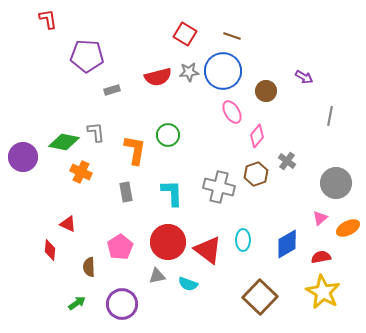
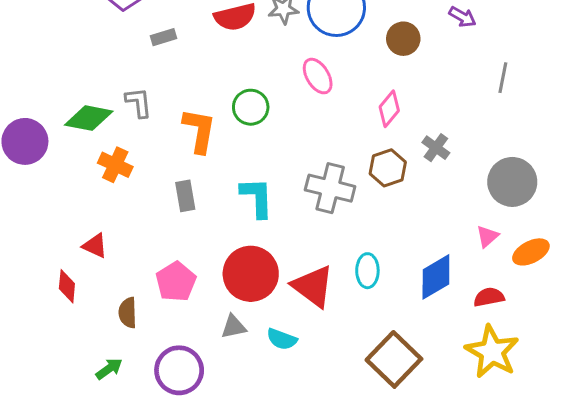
pink ellipse: (232, 112) -> (318, 76), moved

